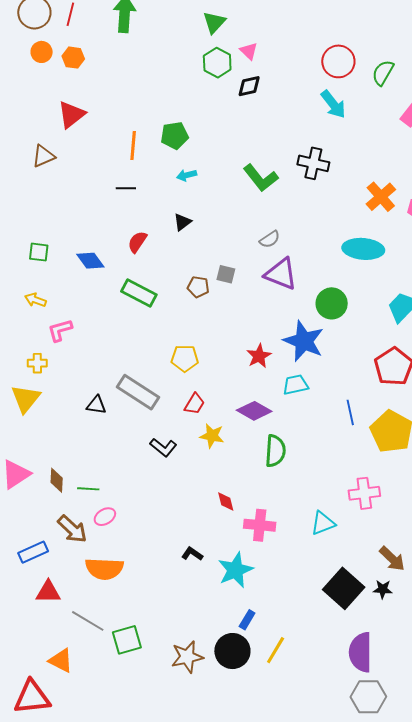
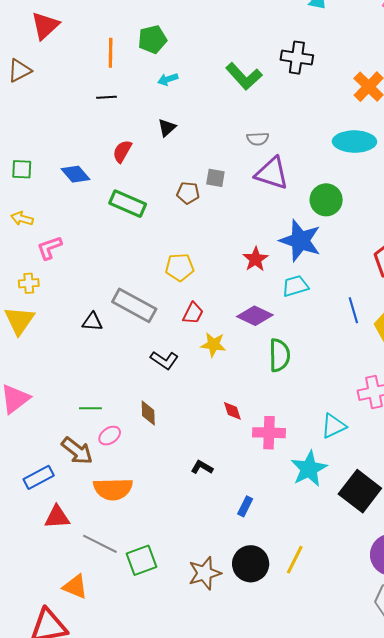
gray semicircle: (270, 239) -> (258, 139), turned 35
brown diamond: (57, 480) -> (148, 413), moved
cyan star: (235, 570) -> (309, 469), moved
blue rectangle: (247, 620) -> (245, 506), moved

